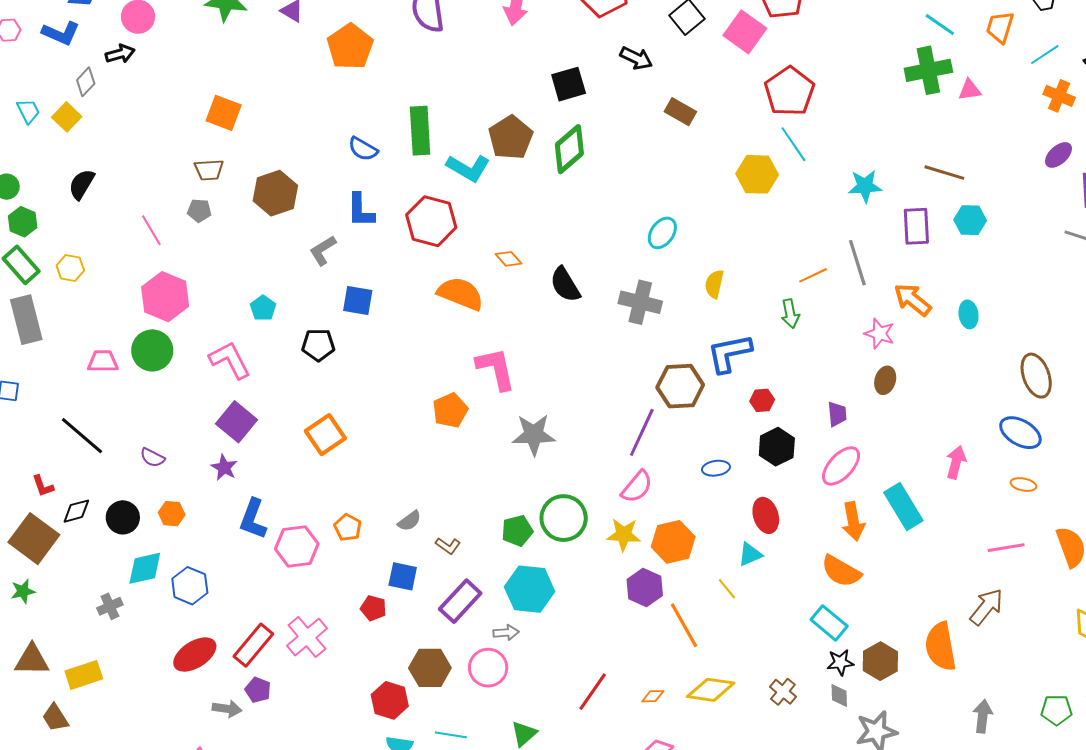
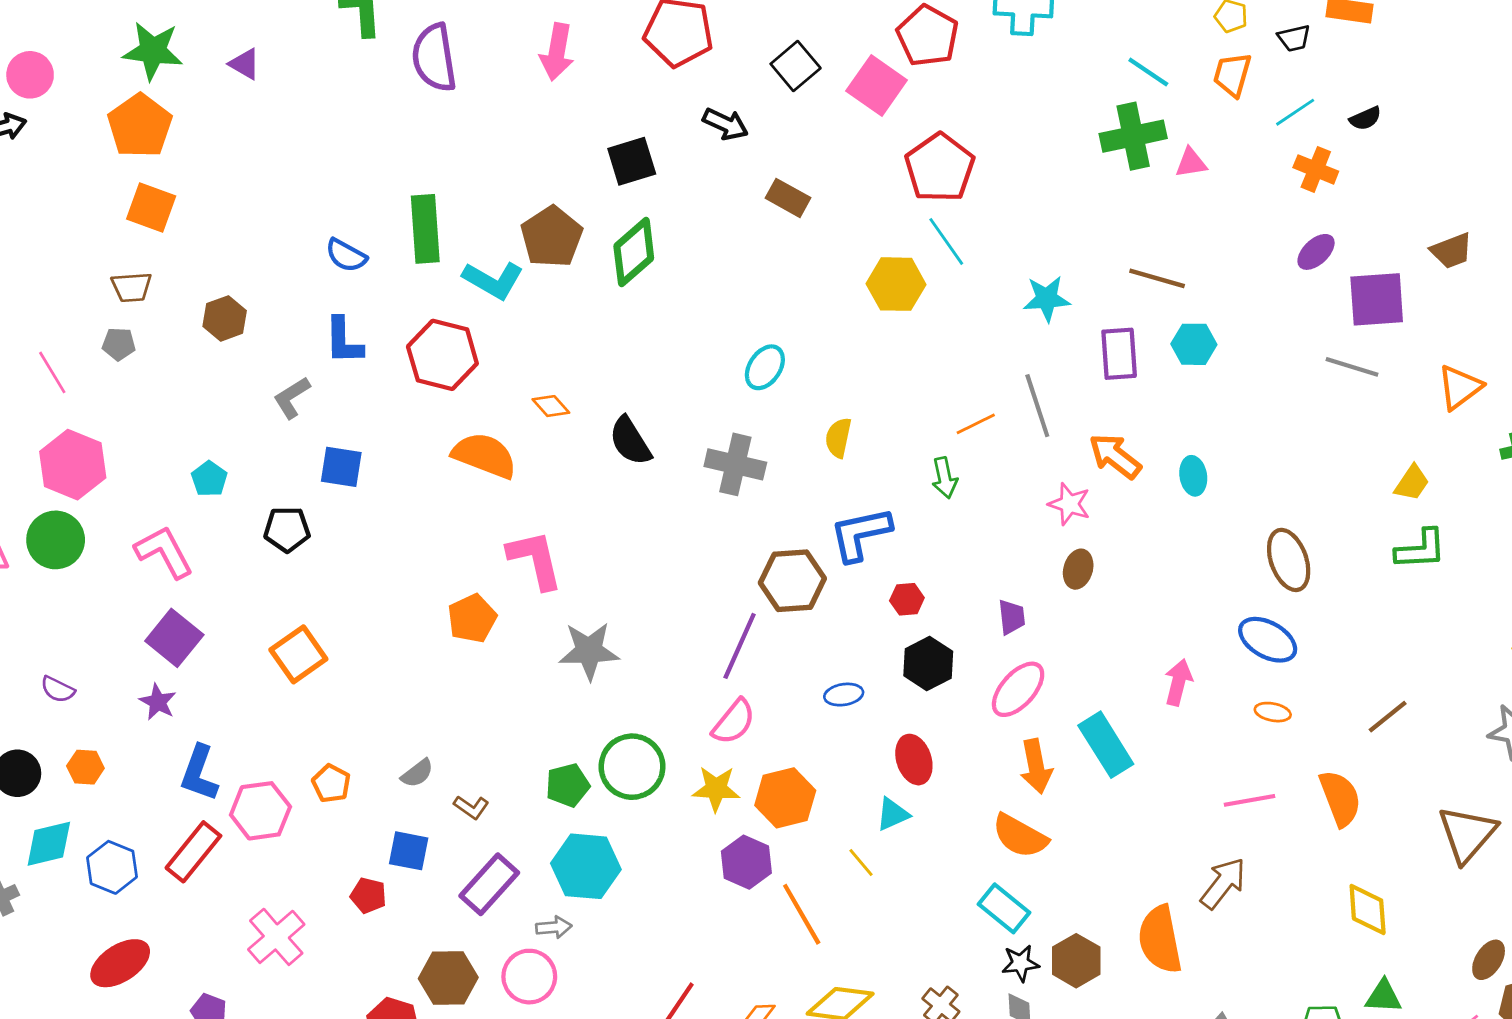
orange pentagon: (350, 47) -> (140, 126), moved
brown hexagon: (275, 193) -> (225, 318), size x0.7
red rectangle: (253, 645) -> (193, 852), moved

